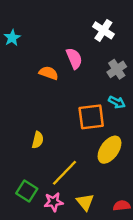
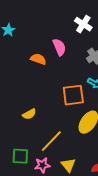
yellow semicircle: (38, 140) -> (29, 114), turned 48
green square: (27, 191) -> (20, 156), turned -30

